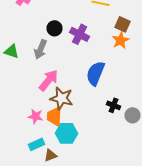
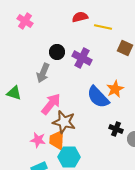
orange star: (120, 40) -> (115, 89), moved
green triangle: (12, 51) -> (14, 93), moved
blue semicircle: (96, 73) -> (98, 97), turned -65

